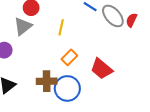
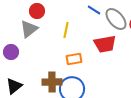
orange rectangle: (69, 57) -> (74, 59), turned 35
red trapezoid: (102, 69) -> (105, 44), moved, turned -50

